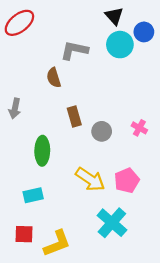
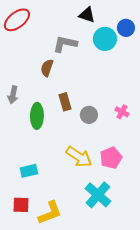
black triangle: (114, 16) -> (87, 15), moved, turned -30
brown semicircle: (54, 78) -> (47, 68), turned 36
green ellipse: (42, 151) -> (37, 116), moved

